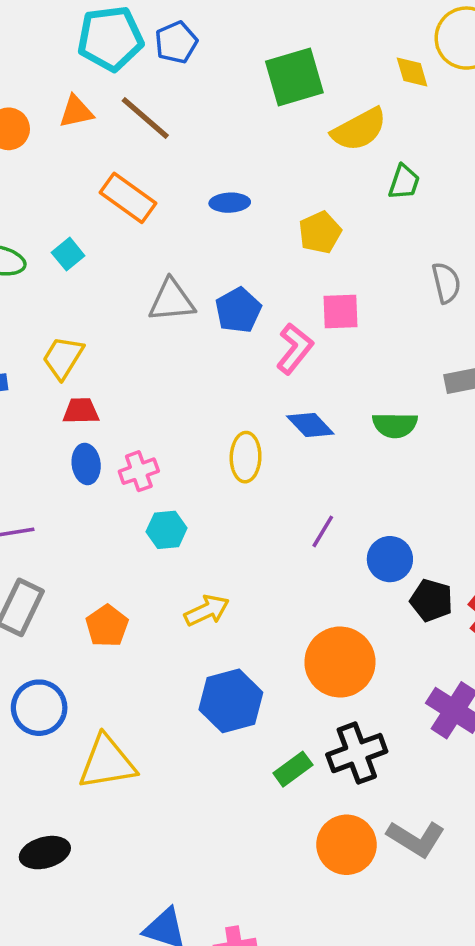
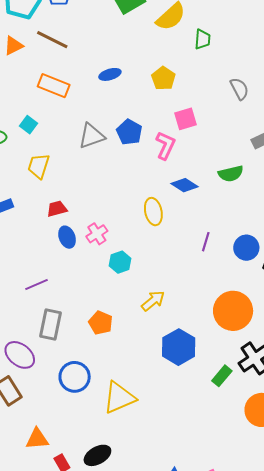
yellow trapezoid: (63, 358) -> (39, 166), moved

